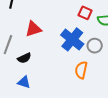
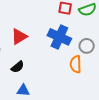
gray circle: (95, 46) -> (87, 46), moved

